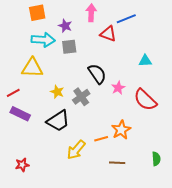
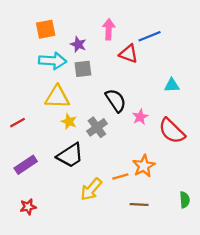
yellow triangle: (32, 68) -> (57, 97), moved
purple rectangle: (20, 114) -> (26, 165), moved, turned -60

